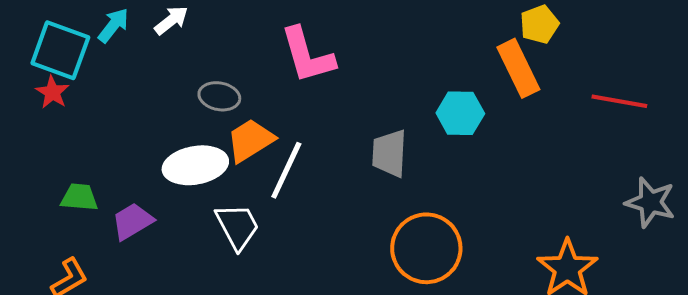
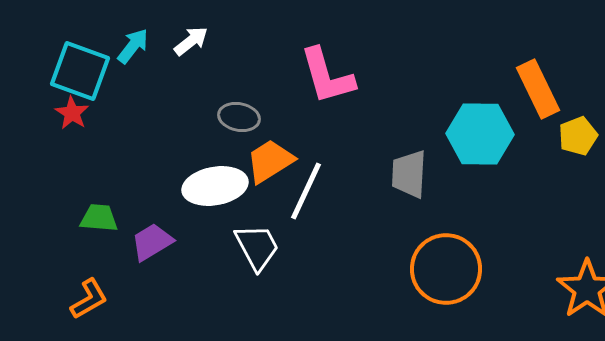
yellow pentagon: (539, 24) -> (578, 136), moved
cyan hexagon: (460, 113) -> (480, 134), size x1.4

